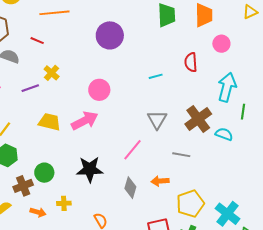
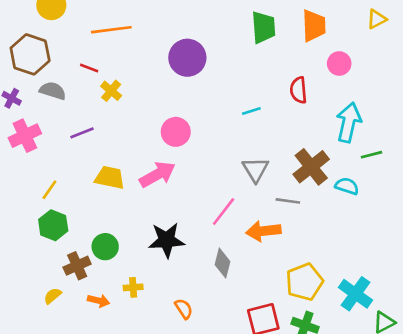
yellow cross: (52, 73) -> (111, 91), moved
green line: (243, 112) -> (372, 155), turned 70
gray line: (181, 155) -> (288, 201), moved
orange arrow: (160, 181) -> (263, 231), moved, size x1.4

